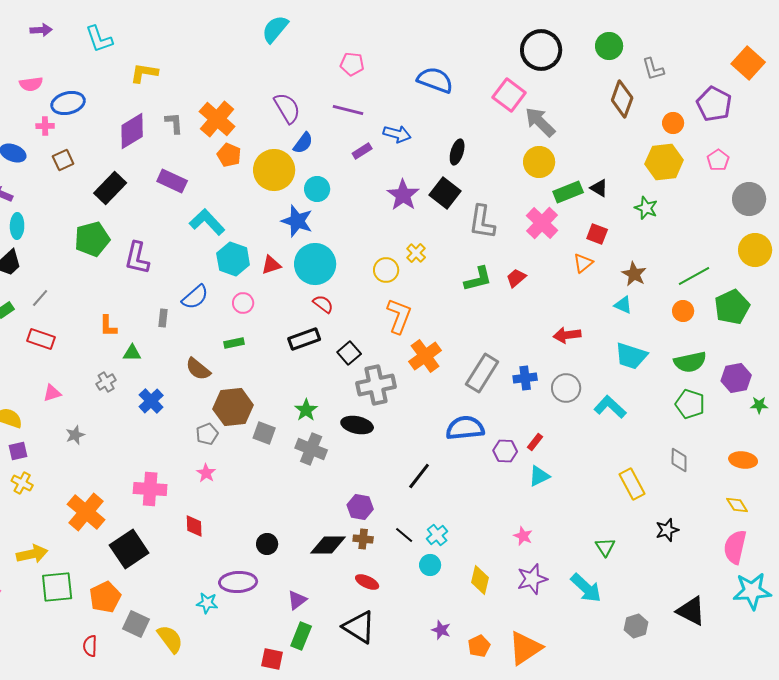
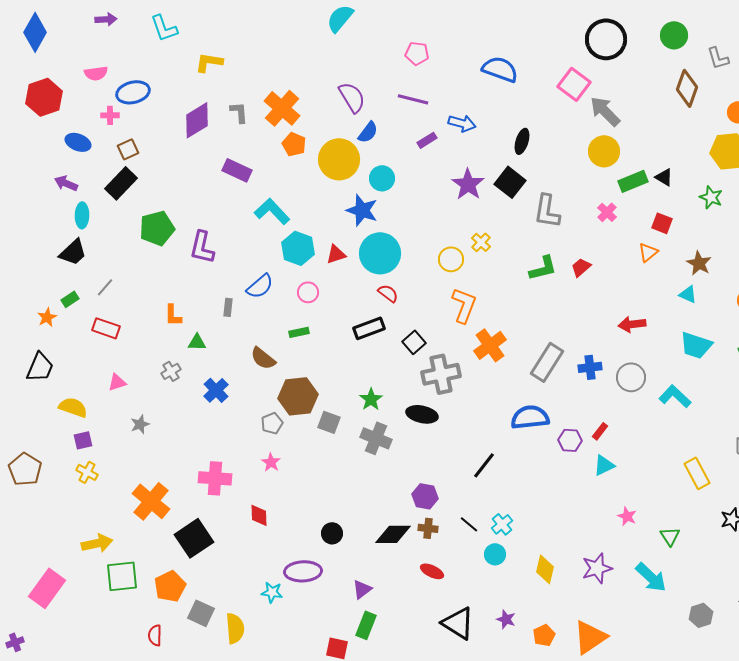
black rectangle: (110, 188) -> (121, 183), moved
pink cross: (542, 223) -> (607, 212), size x0.6
pink star: (523, 536) -> (627, 516), moved
black triangle: (359, 627) -> (458, 623), moved
yellow semicircle: (170, 639) -> (235, 628), turned 32

